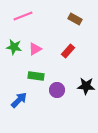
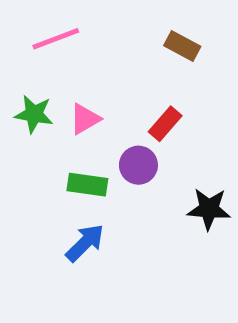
purple circle: (57, 90) -> (138, 165), moved
blue arrow: (19, 100) -> (85, 243), moved

